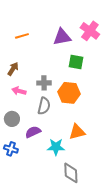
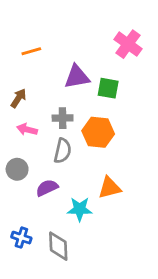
purple triangle: (62, 37) -> (77, 77), moved
blue cross: (11, 149) -> (21, 238), moved
gray diamond: (71, 173) -> (58, 246), moved

